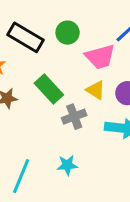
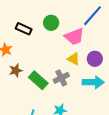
black rectangle: (26, 37) -> (24, 29), size x0.7
green rectangle: (49, 89) -> (38, 80), moved

